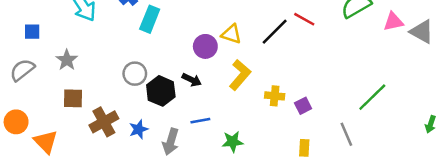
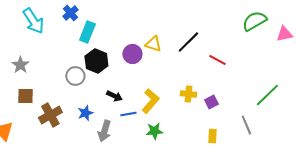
red line: (304, 19) -> (217, 60), moved
yellow L-shape: (240, 75) -> (150, 101), moved
black arrow: (192, 80) -> (114, 96), moved
black hexagon: (161, 91) -> (96, 61), moved
blue star: (139, 129) -> (85, 113), moved

